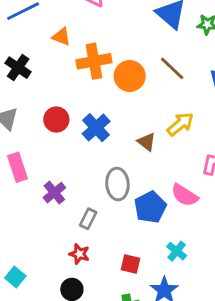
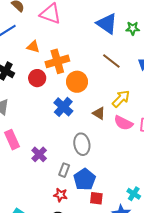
orange circle: (130, 76) -> (77, 82), moved
red circle: (56, 119) -> (37, 78), moved
pink semicircle: (185, 195) -> (123, 123), moved
blue pentagon: (150, 207) -> (85, 179), moved
cyan cross: (177, 251) -> (134, 194), moved

